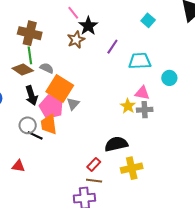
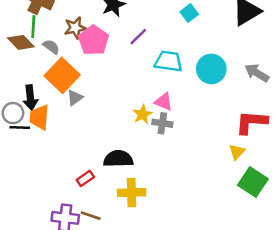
brown star: (76, 40) -> (75, 28), moved
cyan circle: (169, 78) -> (211, 69), moved, size x1.5
black arrow: (31, 96) -> (30, 98), moved
pink pentagon: (51, 107) -> (94, 40), moved
black line: (35, 135) -> (20, 127), turned -35
brown line: (94, 181) -> (91, 216), moved

